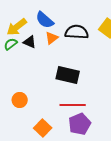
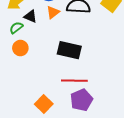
green semicircle: (11, 44) -> (16, 28), moved
orange circle: (20, 100) -> (20, 48), moved

